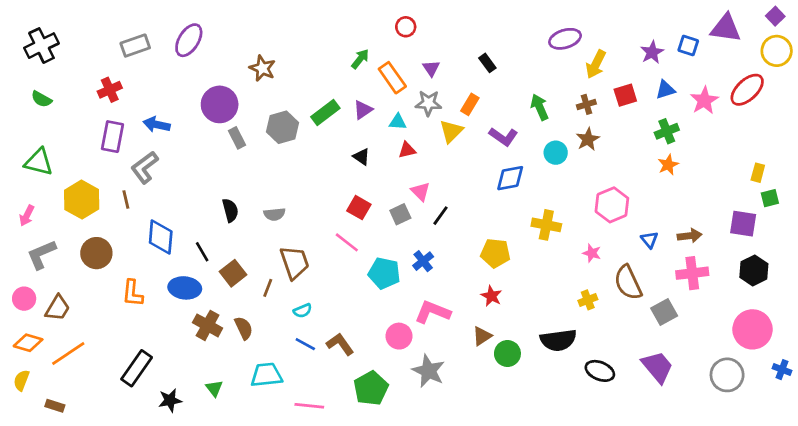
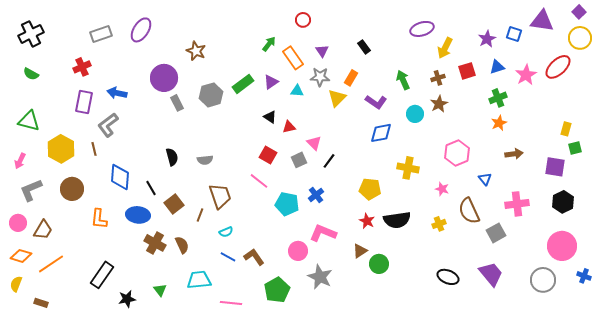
red triangle: (407, 150) -> (289, 127), moved
brown arrow: (690, 236) -> (514, 154), moved
black semicircle: (558, 340) -> (397, 220), moved

